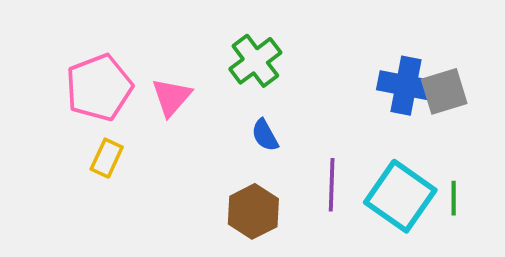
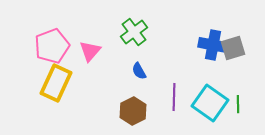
yellow rectangle: (107, 158) -> (56, 83), size x1.8

